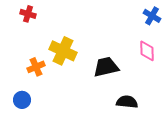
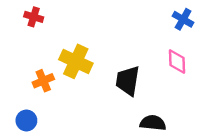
black trapezoid: (106, 67) -> (128, 81), turned -68

